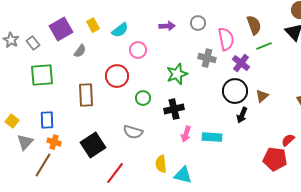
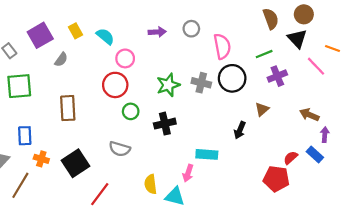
brown semicircle: (254, 25) -> (271, 19), moved
cyan semicircle: (120, 30) -> (105, 36), turned -102
gray cross: (207, 58) -> (201, 83), moved
purple cross: (241, 63) -> (277, 76), moved, turned 30
red circle: (117, 76) -> (115, 85), moved
black circle: (235, 91) -> (232, 78), moved
pink arrow: (186, 134) -> (188, 173), moved
orange cross: (54, 142) -> (41, 159), moved

